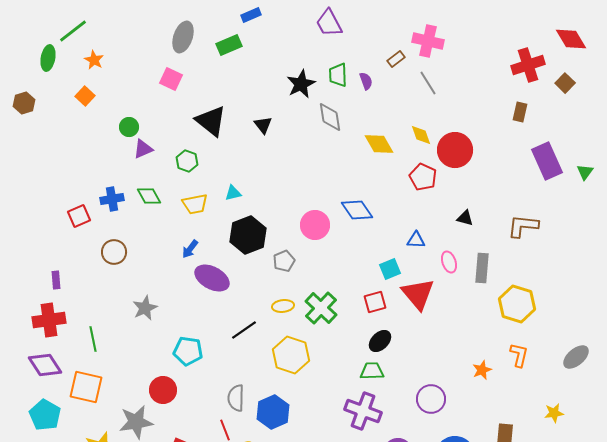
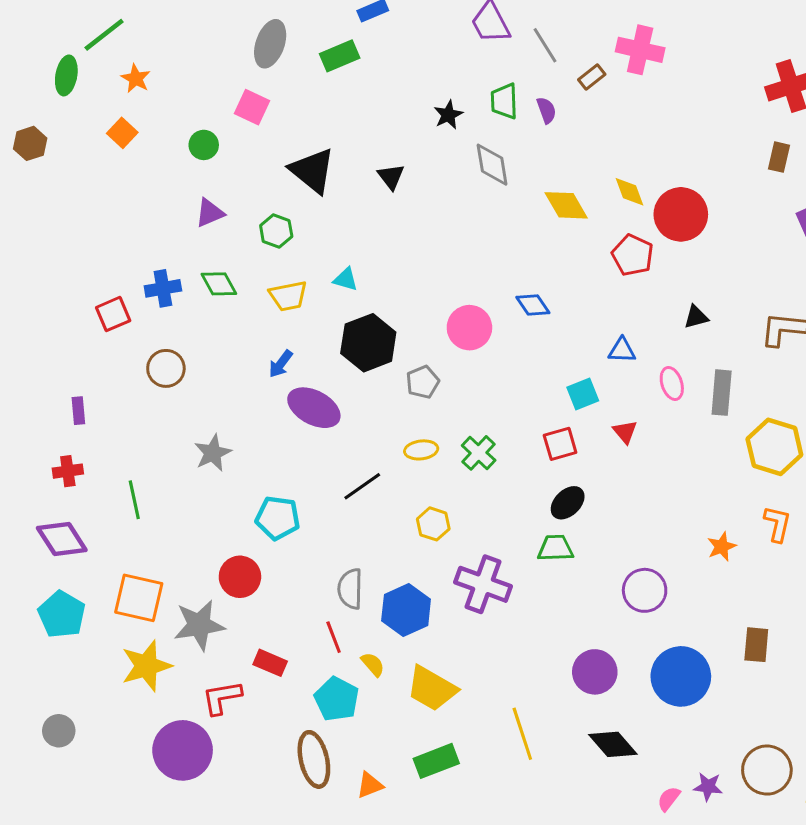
gray line: (428, 83) -> (545, 45), moved
black star: (301, 84) -> (448, 115), size x0.7
green circle: (129, 127) -> (204, 145), moved
cyan triangle: (233, 193) -> (346, 279), turned 30
blue diamond: (357, 210) -> (533, 305), size x0.7
black triangle: (465, 218) -> (696, 317), turned -30
red triangle: (418, 294) -> (625, 432), size x0.5
green cross: (321, 308) -> (479, 453), size x0.7
red cross: (49, 320) -> (68, 471), size x0.6
yellow hexagon: (291, 355) -> (433, 524), size x0.6
orange square: (86, 387) -> (139, 598), moved
purple cross: (363, 411) -> (483, 584), moved

